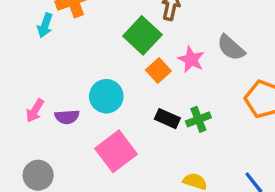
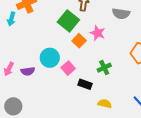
gray semicircle: (231, 48) -> (121, 14), moved, turned -30
black rectangle: (167, 119) -> (85, 84), moved
pink square: (116, 151) -> (68, 68), moved, size x0.6

